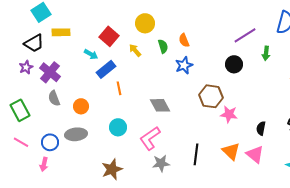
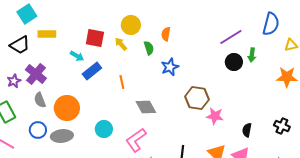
red square: (109, 36) -> (95, 38), turned -30
orange semicircle: (184, 40) -> (166, 34), moved, turned 32
yellow arrow: (135, 50) -> (121, 44), moved
black circle: (234, 64) -> (234, 62), moved
purple star: (26, 67) -> (14, 81), moved
orange line: (119, 88) -> (122, 82), moved
orange circle: (81, 106) -> (67, 108), size x1.6
blue circle: (50, 142) -> (38, 130), moved

